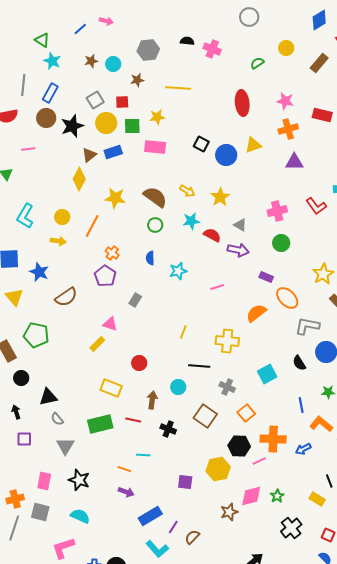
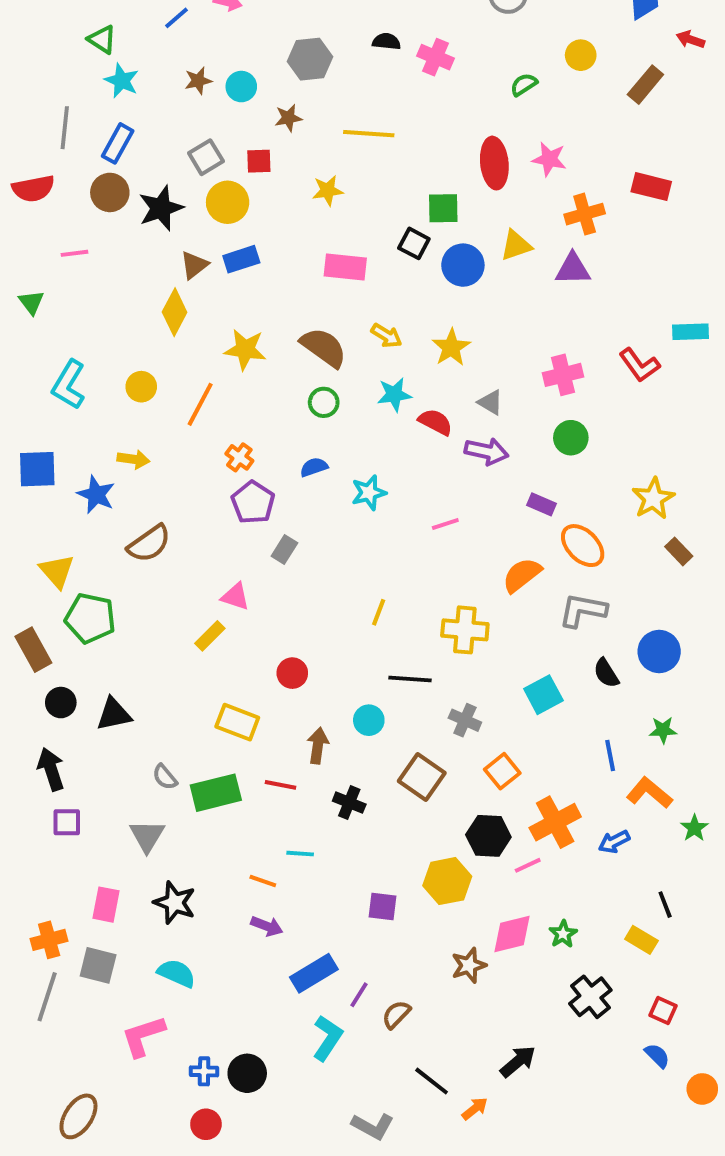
pink star: (285, 101) -> (549, 159), moved
green square: (132, 126) -> (443, 208), moved
pink rectangle: (155, 147) -> (345, 267), moved
purple triangle: (294, 162) -> (573, 269), moved
yellow arrow: (58, 241) -> (133, 459), moved
blue semicircle: (150, 258) -> (314, 467), turned 72
purple pentagon: (105, 276) -> (253, 502), moved
yellow triangle: (14, 297) -> (57, 571), moved
gray L-shape: (307, 326) -> (583, 610), moved
black triangle: (48, 397) -> (114, 714), moved
black arrow: (16, 412) -> (51, 769), size x1.5
gray semicircle: (57, 419) -> (165, 777), moved
orange cross: (273, 439) -> (555, 822), turned -30
cyan L-shape: (157, 549) -> (328, 1038), turned -105

